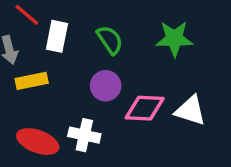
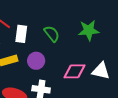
purple circle: (106, 86) -> (36, 61), moved

